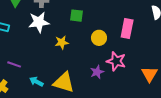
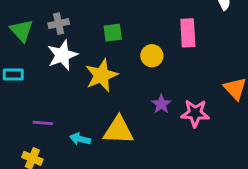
yellow star: (62, 42) -> (101, 75), size x1.6
pink star: (116, 61) -> (195, 113), moved

